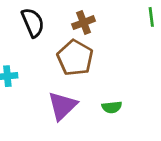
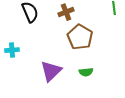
brown pentagon: (75, 58) -> (80, 37), moved

